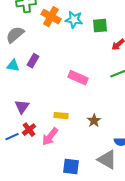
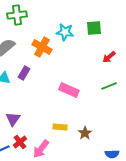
orange cross: (51, 17) -> (42, 47), moved
green square: (100, 26) -> (94, 28), moved
yellow rectangle: (61, 116) -> (60, 127), moved

